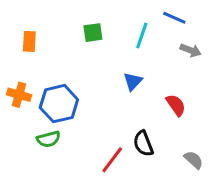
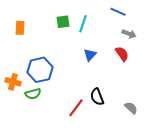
cyan line: (142, 36) -> (83, 24), moved
orange cross: (19, 95) -> (13, 82), moved
red semicircle: (176, 105) -> (122, 54), moved

